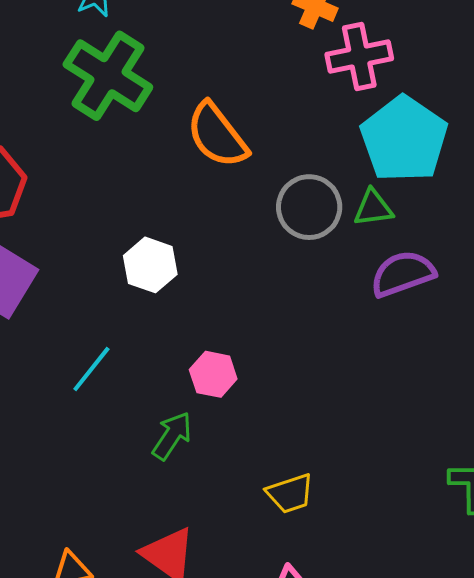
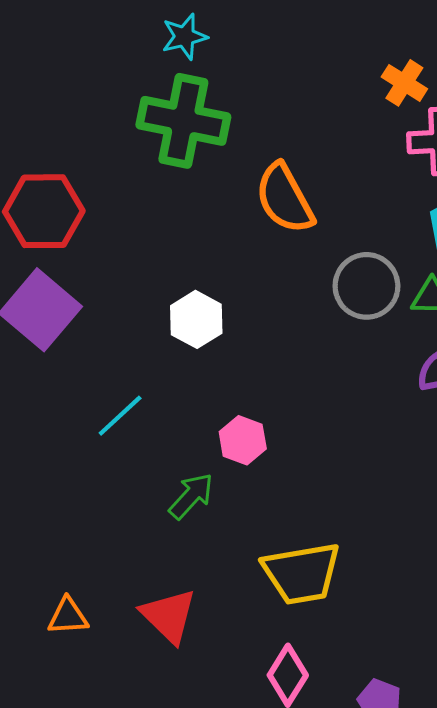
green cross: (108, 76) -> (183, 121), turned -30
yellow trapezoid: (290, 493) -> (302, 573), size x1.6

